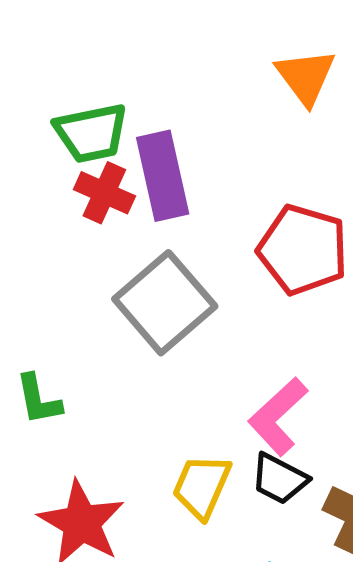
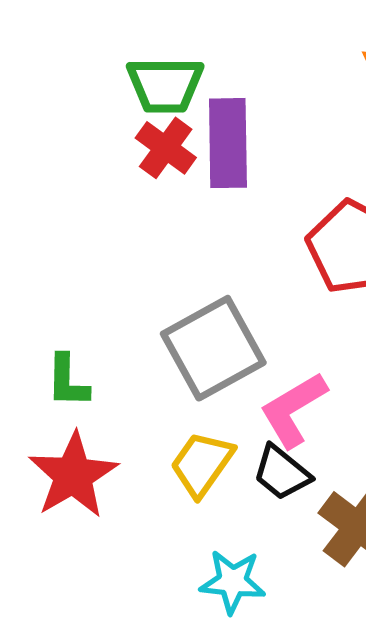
gray square: (165, 303) -> (213, 348), moved
green L-shape: (39, 399) -> (68, 381), moved

